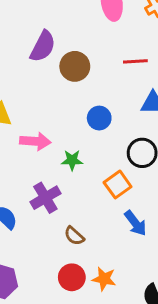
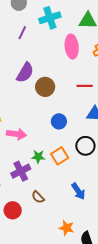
green star: (72, 160) -> (38, 157), moved
orange square: (118, 185) -> (60, 156), moved
red circle: (72, 277) -> (13, 210), moved
orange star: (104, 279) -> (67, 228), moved

